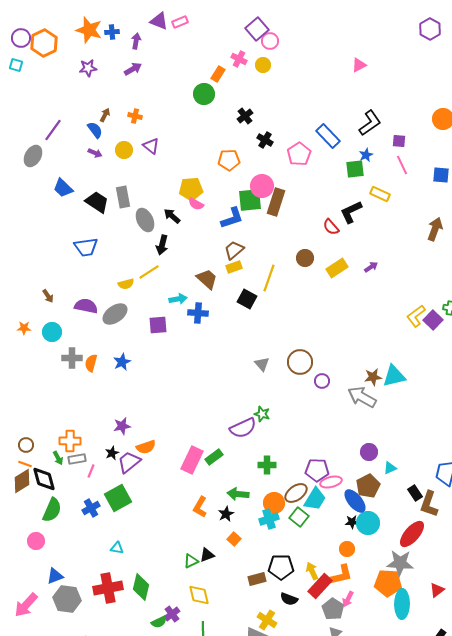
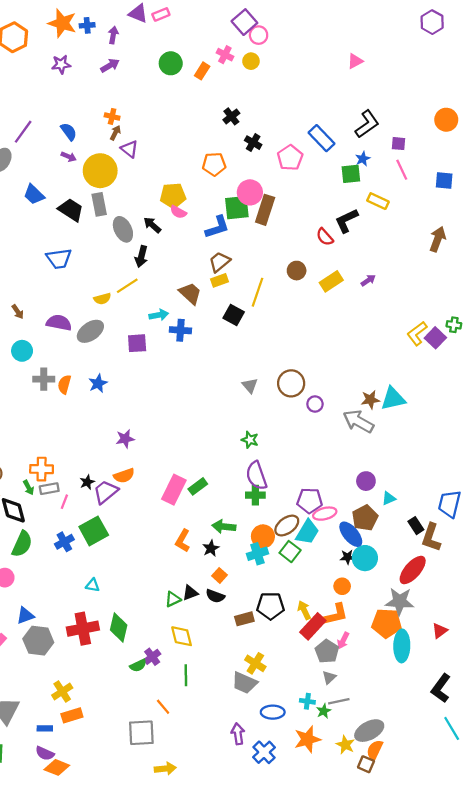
green circle: (204, 94) -> (171, 63), moved
brown arrow: (105, 115) -> (115, 133), moved
yellow circle: (124, 150) -> (100, 171), moved, size x1.8
purple star: (122, 426) -> (125, 439), moved
purple semicircle: (243, 428) -> (256, 476), moved, turned 96
black semicircle: (289, 599) -> (215, 596), moved

